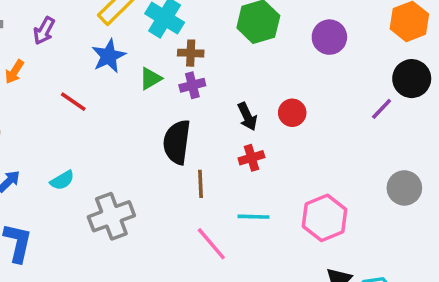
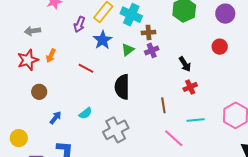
purple arrow: (44, 31) -> (79, 24), moved
red circle: (292, 113) -> (220, 47), moved
black semicircle: (177, 142) -> (122, 87), moved

